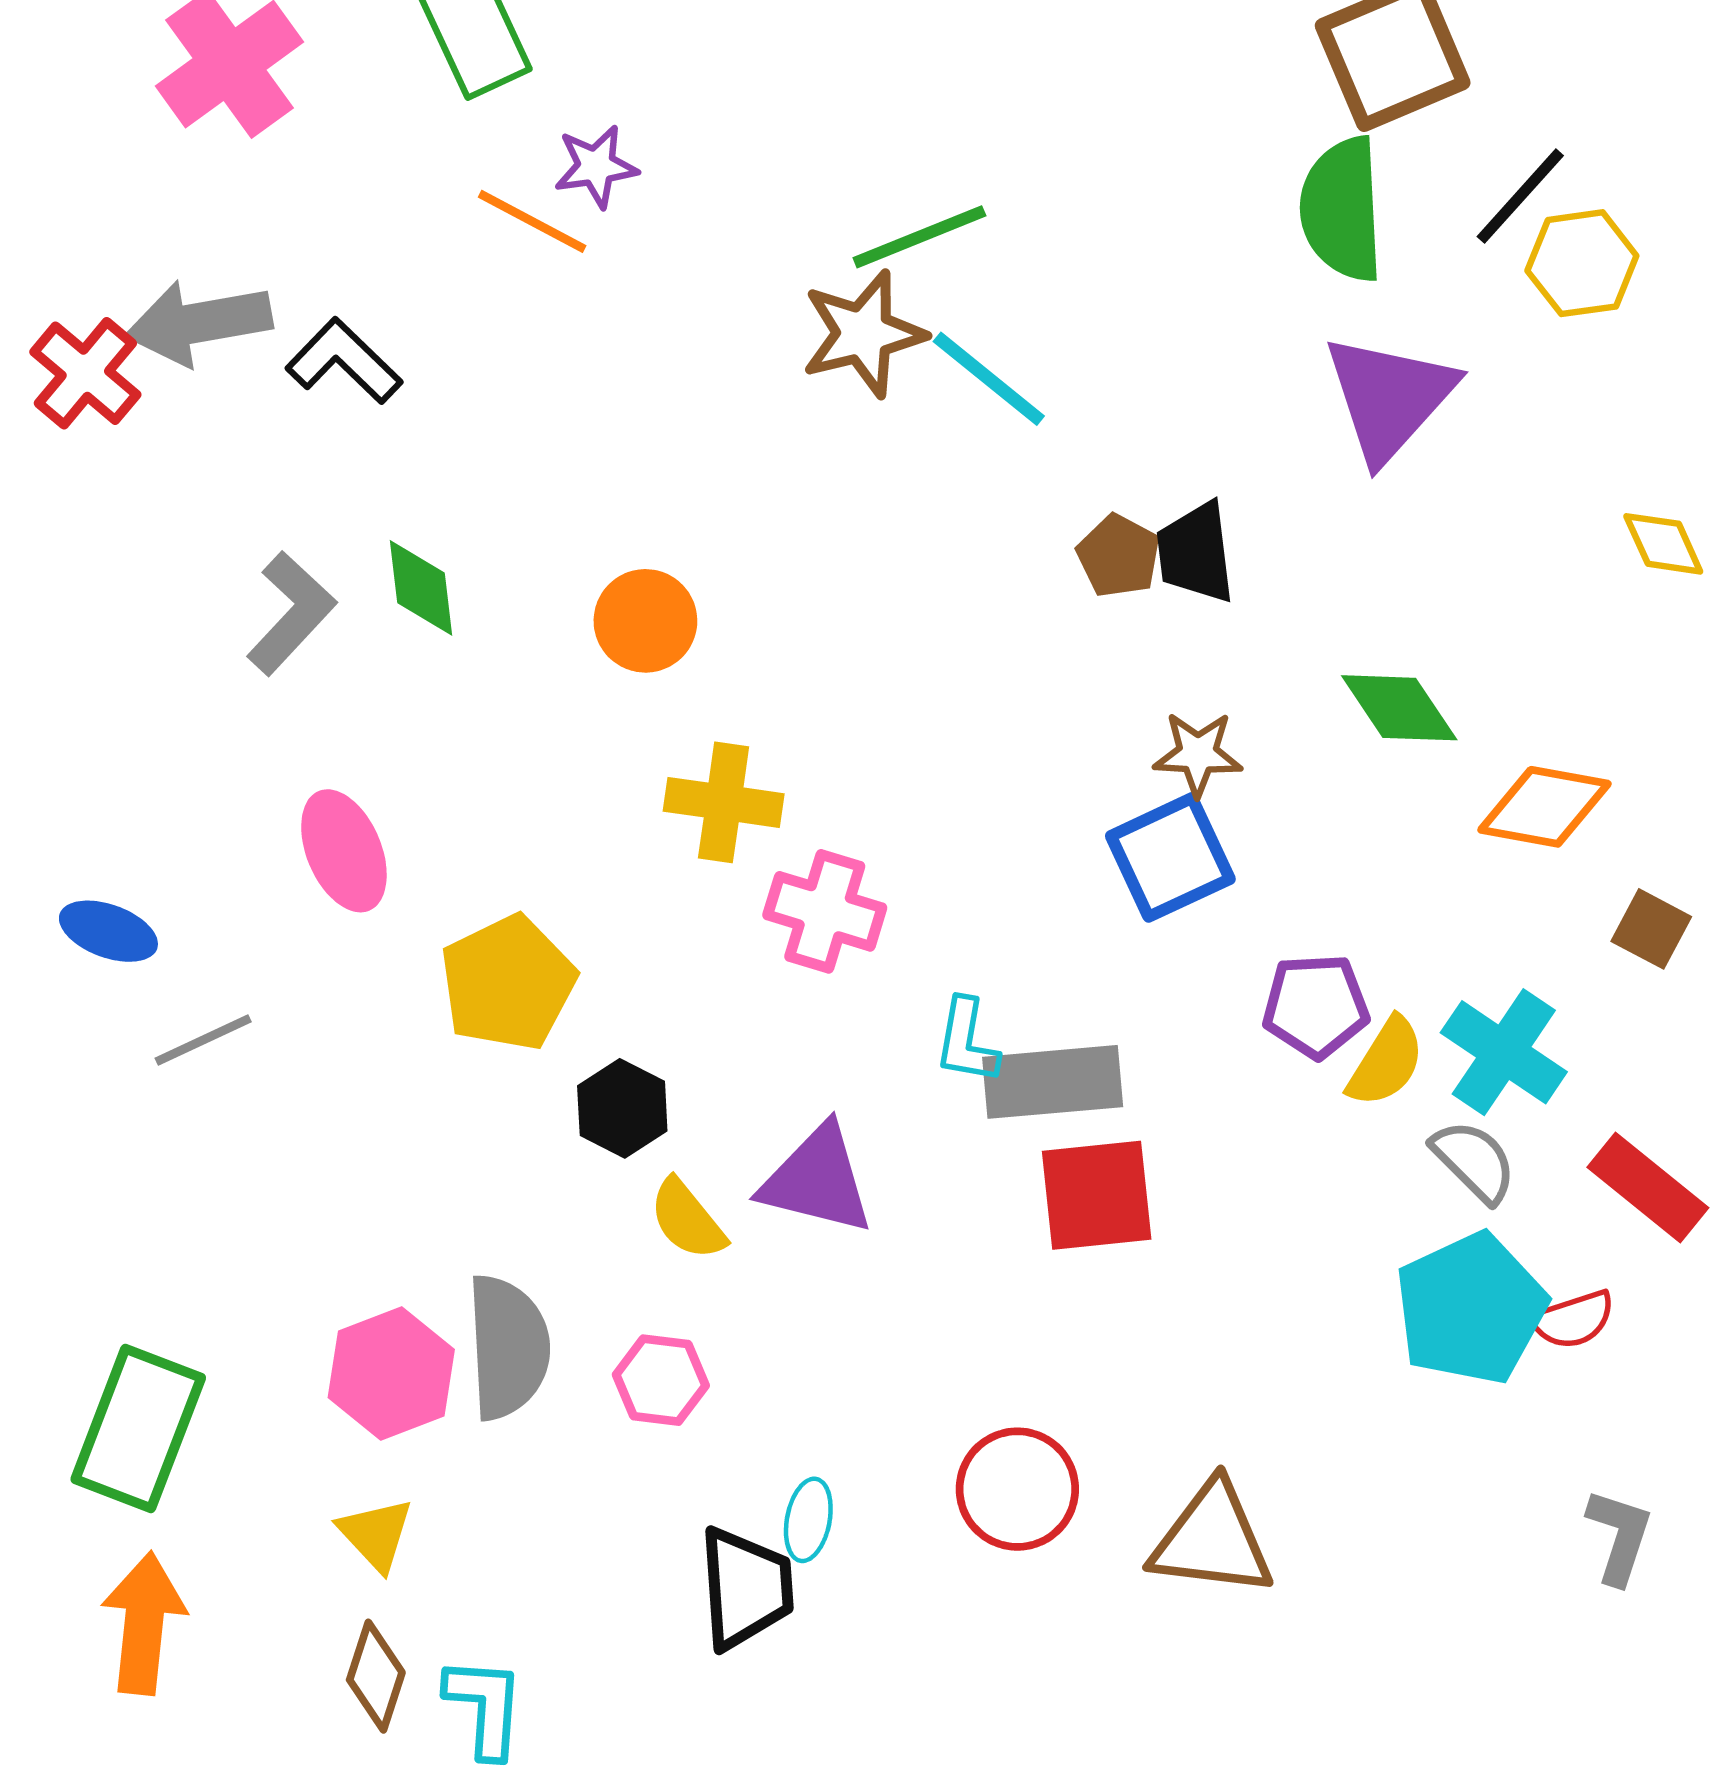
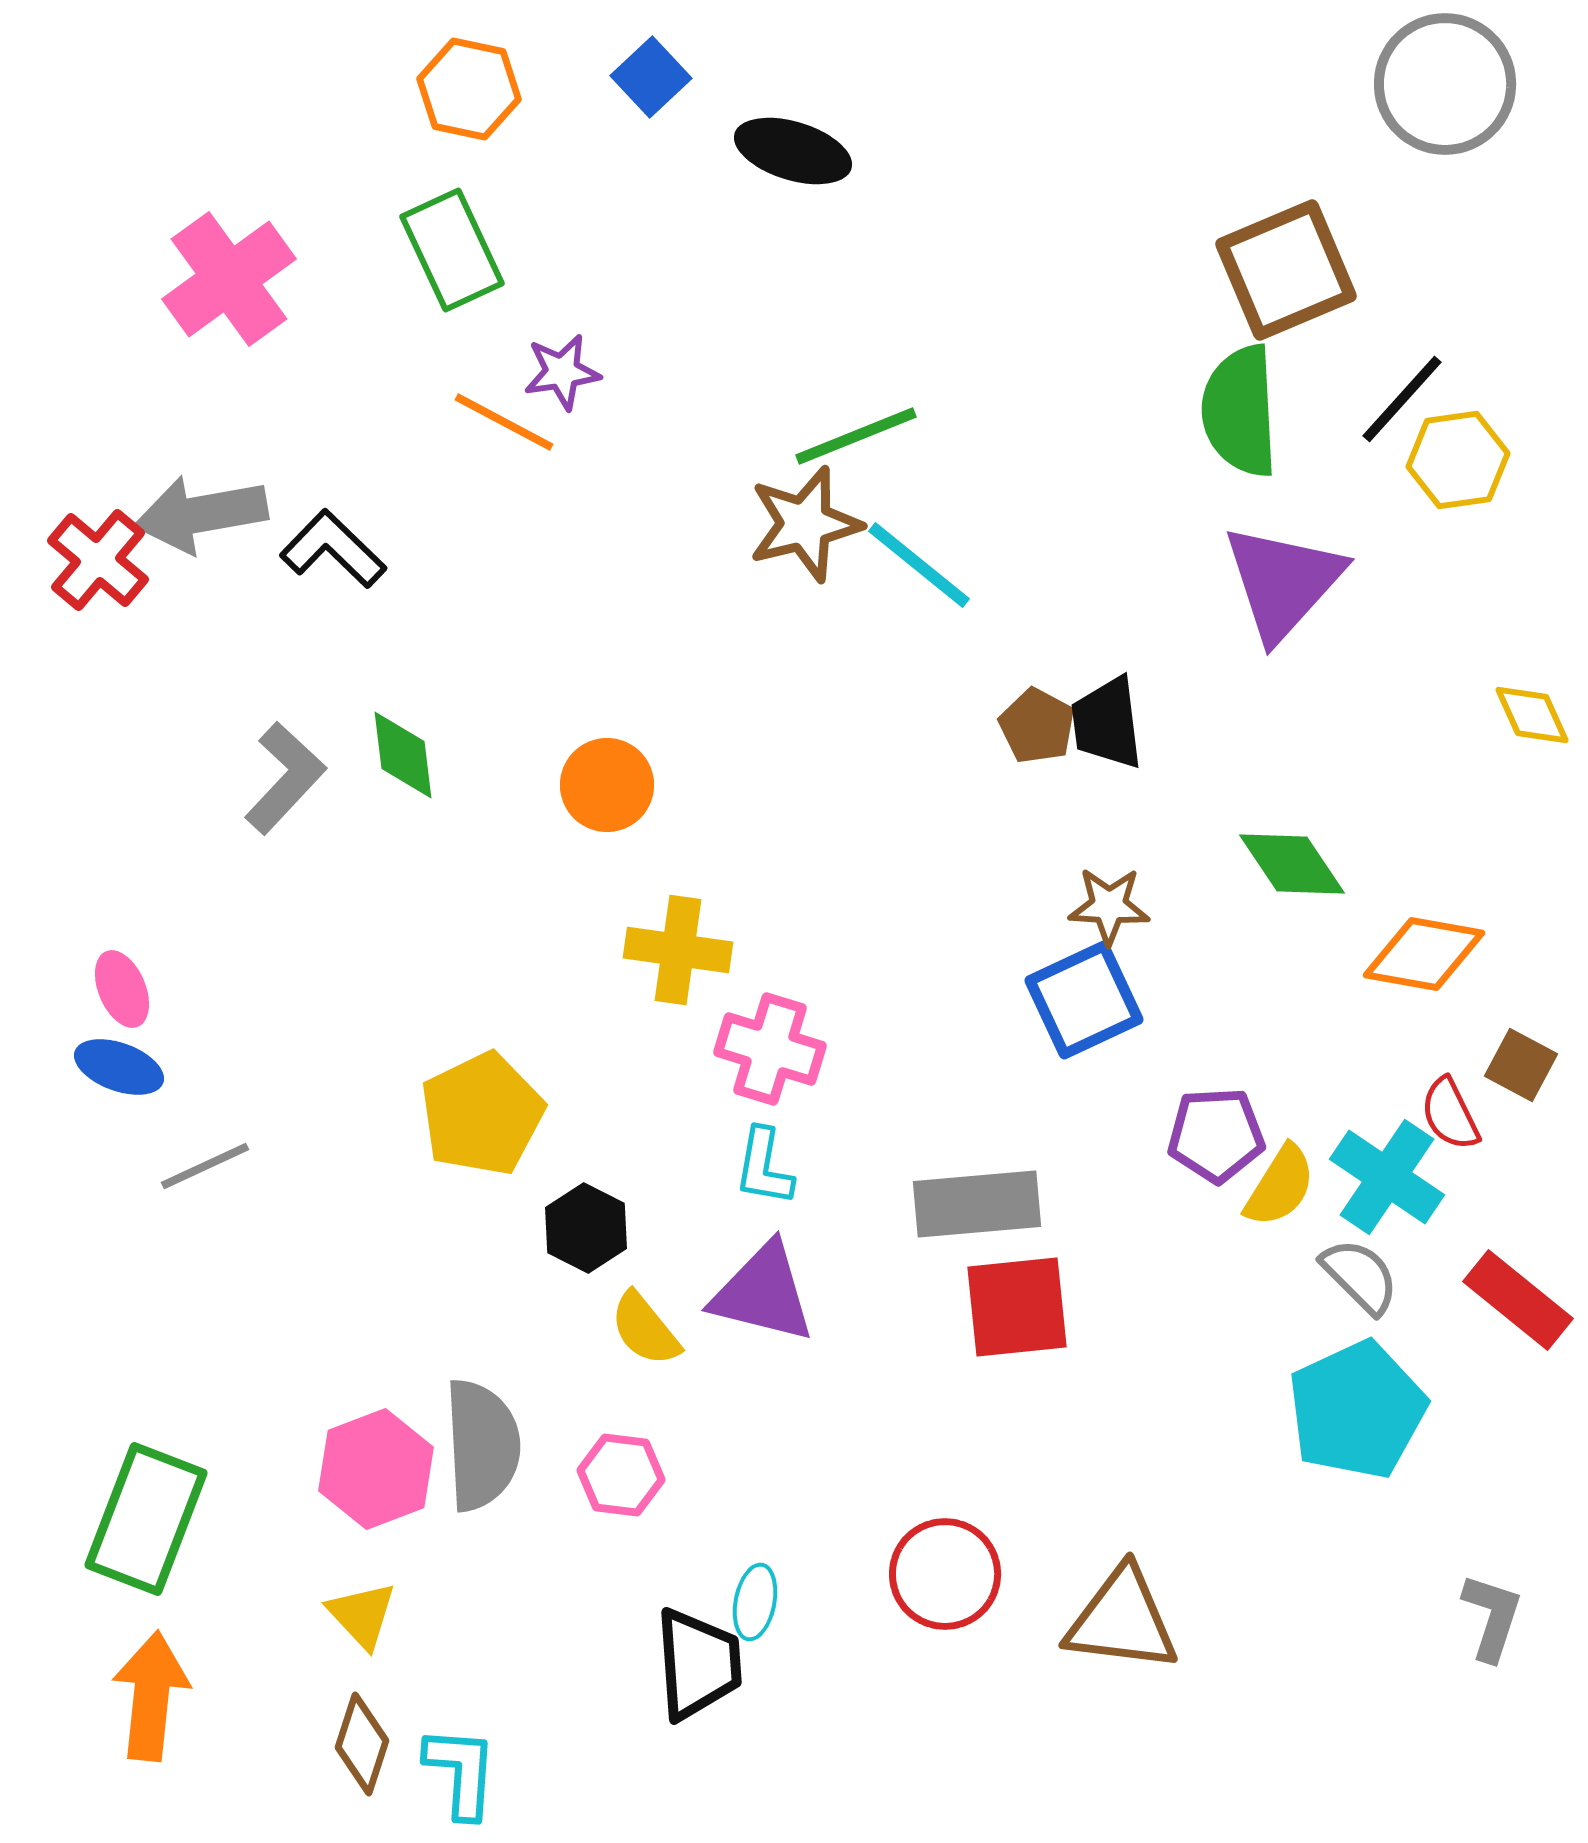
pink ellipse: (344, 851) -> (122, 989), moved, size x0.7
cyan L-shape: (967, 1041) -> (764, 1167), moved
red semicircle: (1573, 1320) -> (1450, 1114), moved, turned 82

